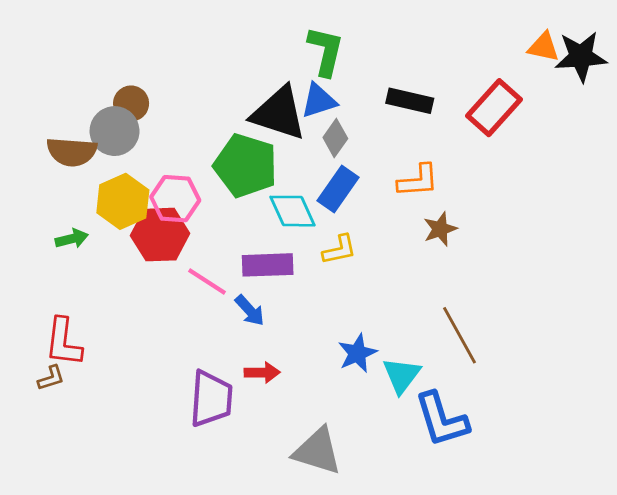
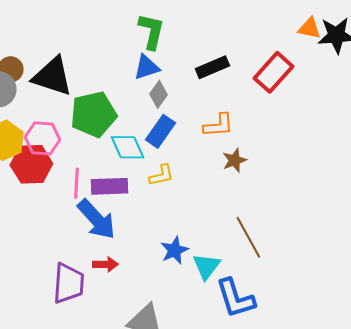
black rectangle: (410, 101) -> (212, 67), turned -36
black triangle: (279, 113) -> (52, 76), moved
green pentagon: (246, 166) -> (93, 114), turned -30
pink line: (207, 281) -> (76, 183), moved, turned 60
blue arrow: (250, 310) -> (96, 219), size x1.8

